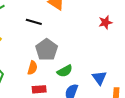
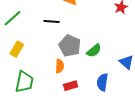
green semicircle: (65, 71) -> (94, 51), moved

